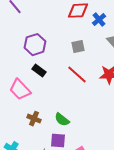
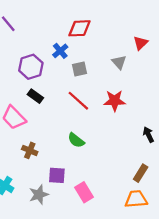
blue cross: (99, 20) -> (60, 51), moved
green semicircle: (62, 120) -> (76, 140), moved

